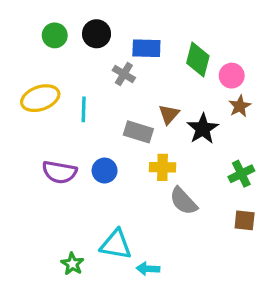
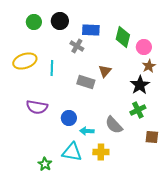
black star: (203, 129) -> (140, 85), moved
yellow cross: (162, 167) -> (101, 152), moved
blue circle: (105, 171) -> (69, 118), moved
green cross: (241, 174) -> (138, 110), moved
cyan arrow: (148, 269) -> (87, 131), moved

